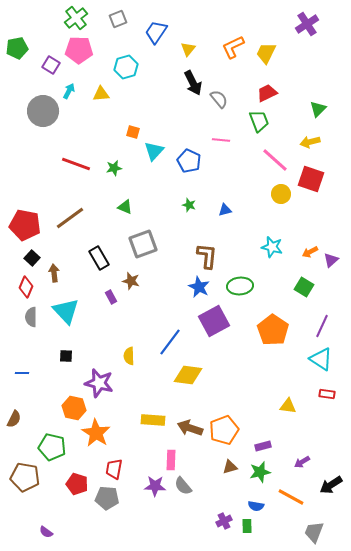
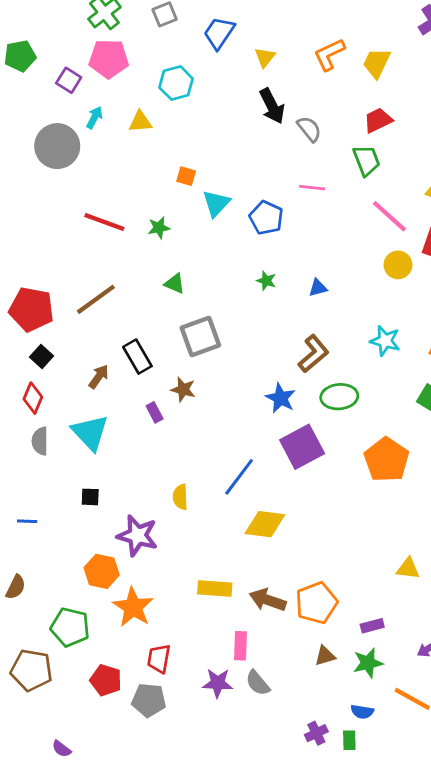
brown L-shape: (207, 256) -> (314, 354), moved, turned 44
brown arrow: (54, 273) -> (99, 377), moved, turned 42

